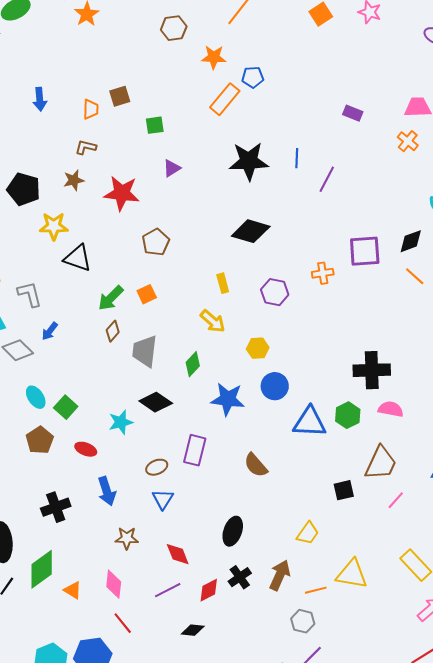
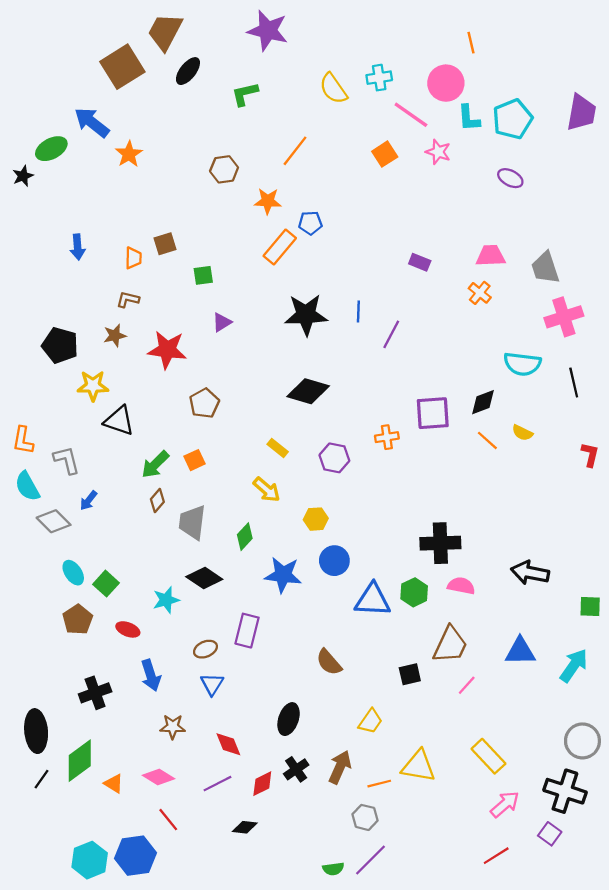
yellow rectangle: (223, 283) -> (278, 448), turned -36
brown semicircle: (256, 465) -> (329, 662), moved
pink diamond: (114, 584) -> (158, 777), turned -64

